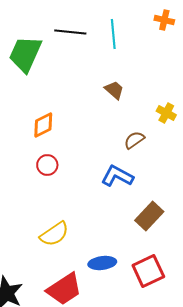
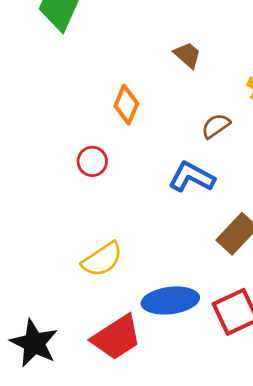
orange diamond: (43, 125) -> (126, 105), moved, turned -40
blue ellipse: (102, 263) -> (170, 301), size x1.4

